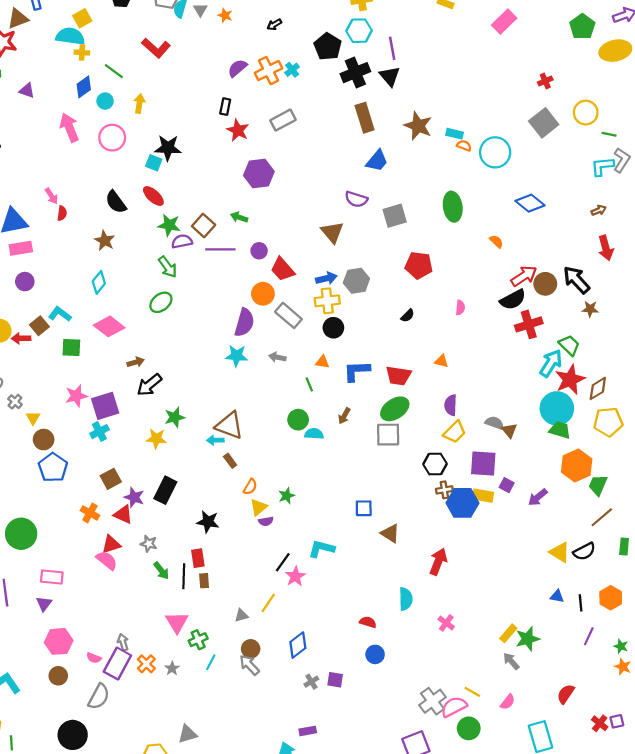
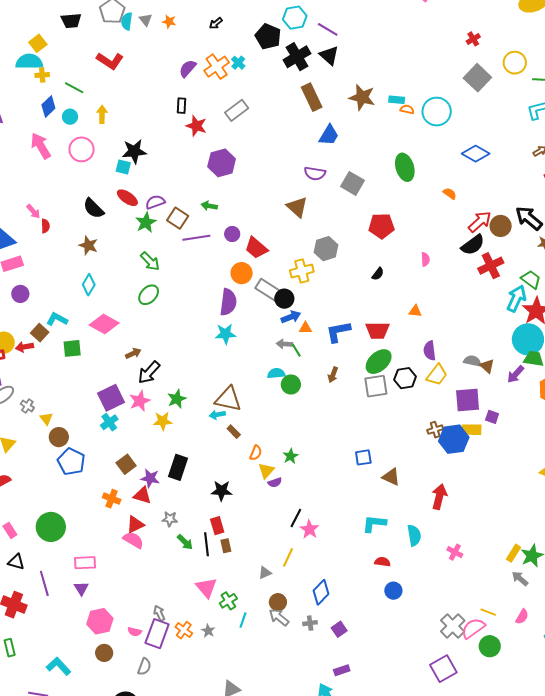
purple line: (392, 48) -> (328, 29), turned -40
gray square: (395, 216) -> (353, 183), turned -35
green star: (169, 225) -> (146, 222), turned -30
purple semicircle: (182, 241) -> (155, 202), moved
blue arrow: (326, 278) -> (291, 317), moved
black circle: (333, 328) -> (284, 299), moved
gray arrow: (277, 357) -> (284, 344), moved
pink star: (76, 396) -> (140, 401), moved
cyan semicircle: (314, 434) -> (276, 373), moved
black hexagon: (435, 464) -> (405, 378), moved
purple arrow: (538, 497) -> (516, 374), moved
cyan L-shape: (321, 549) -> (374, 524), moved
purple square: (335, 680) -> (339, 629), moved, turned -35
gray cross: (311, 682) -> (310, 623), moved, turned 32
gray semicircle: (99, 697) -> (144, 667), size x0.7

